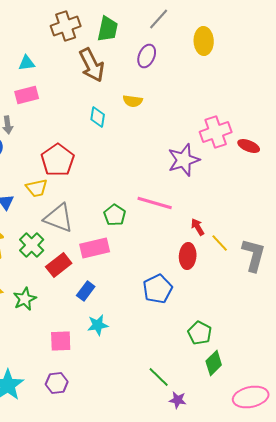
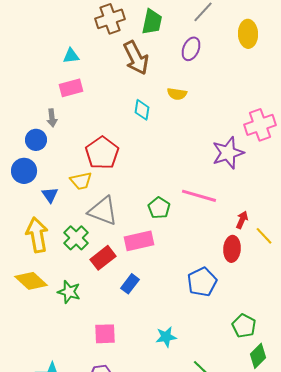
red arrow: (198, 227) -> (242, 220), turned 54
green star: (25, 299) -> (69, 292), turned -30
cyan star: (98, 325) -> (166, 337), moved

